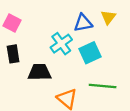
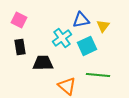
yellow triangle: (108, 17) -> (103, 26), moved

